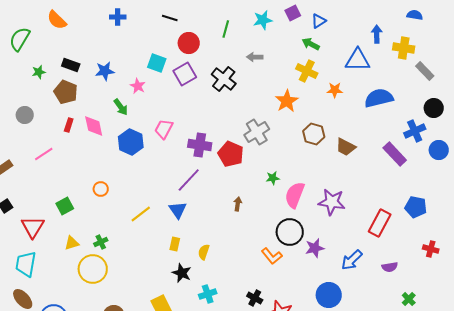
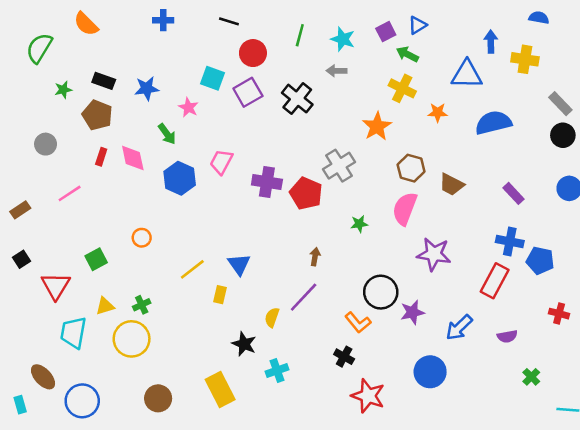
purple square: (293, 13) -> (386, 32), moved
cyan star: (263, 20) -> (343, 39), moved, turned 30
gray rectangle: (425, 71) -> (560, 104), moved
blue cross: (415, 131) -> (510, 241), moved, turned 35
purple rectangle: (395, 154) -> (514, 193), size x0.7
purple line: (189, 180) -> (304, 297), moved
pink semicircle: (295, 195) -> (405, 209), moved
yellow rectangle: (175, 244) -> (220, 295), moved
cyan trapezoid: (26, 264) -> (73, 333), moved
black cross: (255, 298) -> (344, 357), moved

